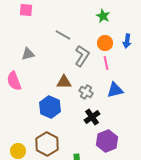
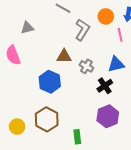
pink line: (106, 63) -> (120, 35), moved
black cross: (92, 117) -> (105, 86), moved

